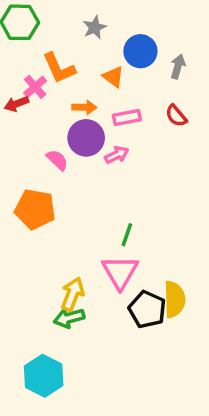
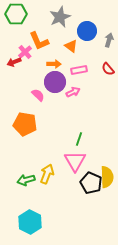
gray star: (95, 27) -> (60, 17), size x1.5
green arrow: (69, 318) -> (26, 180), moved

